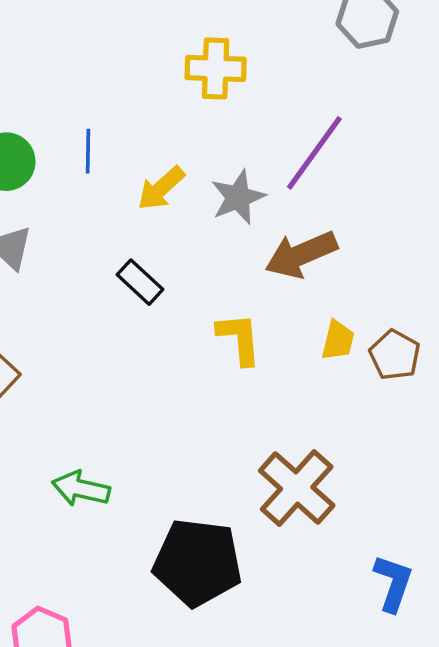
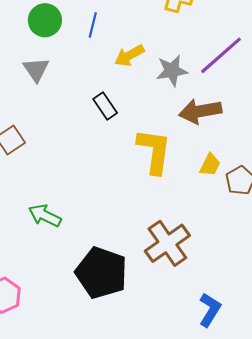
yellow L-shape: (239, 339) -> (154, 151), size x1.4

